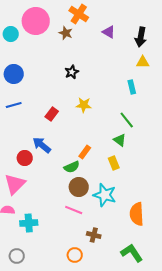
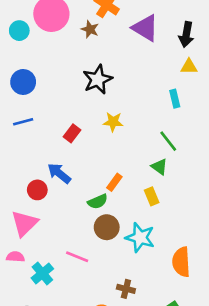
purple triangle: (109, 32) -> (145, 28), size x1.6
black star: (72, 72) -> (98, 79), size x1.6
pink line: (74, 210) -> (77, 257), moved
cyan cross: (29, 223) -> (42, 273), turned -36

